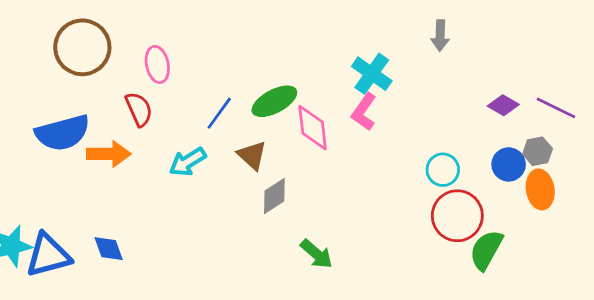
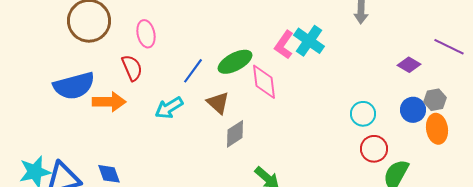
purple line: (556, 108) -> (449, 47), moved
pink L-shape: (364, 112) -> (284, 45), moved
red circle: (457, 216) -> (374, 149), size x0.7

